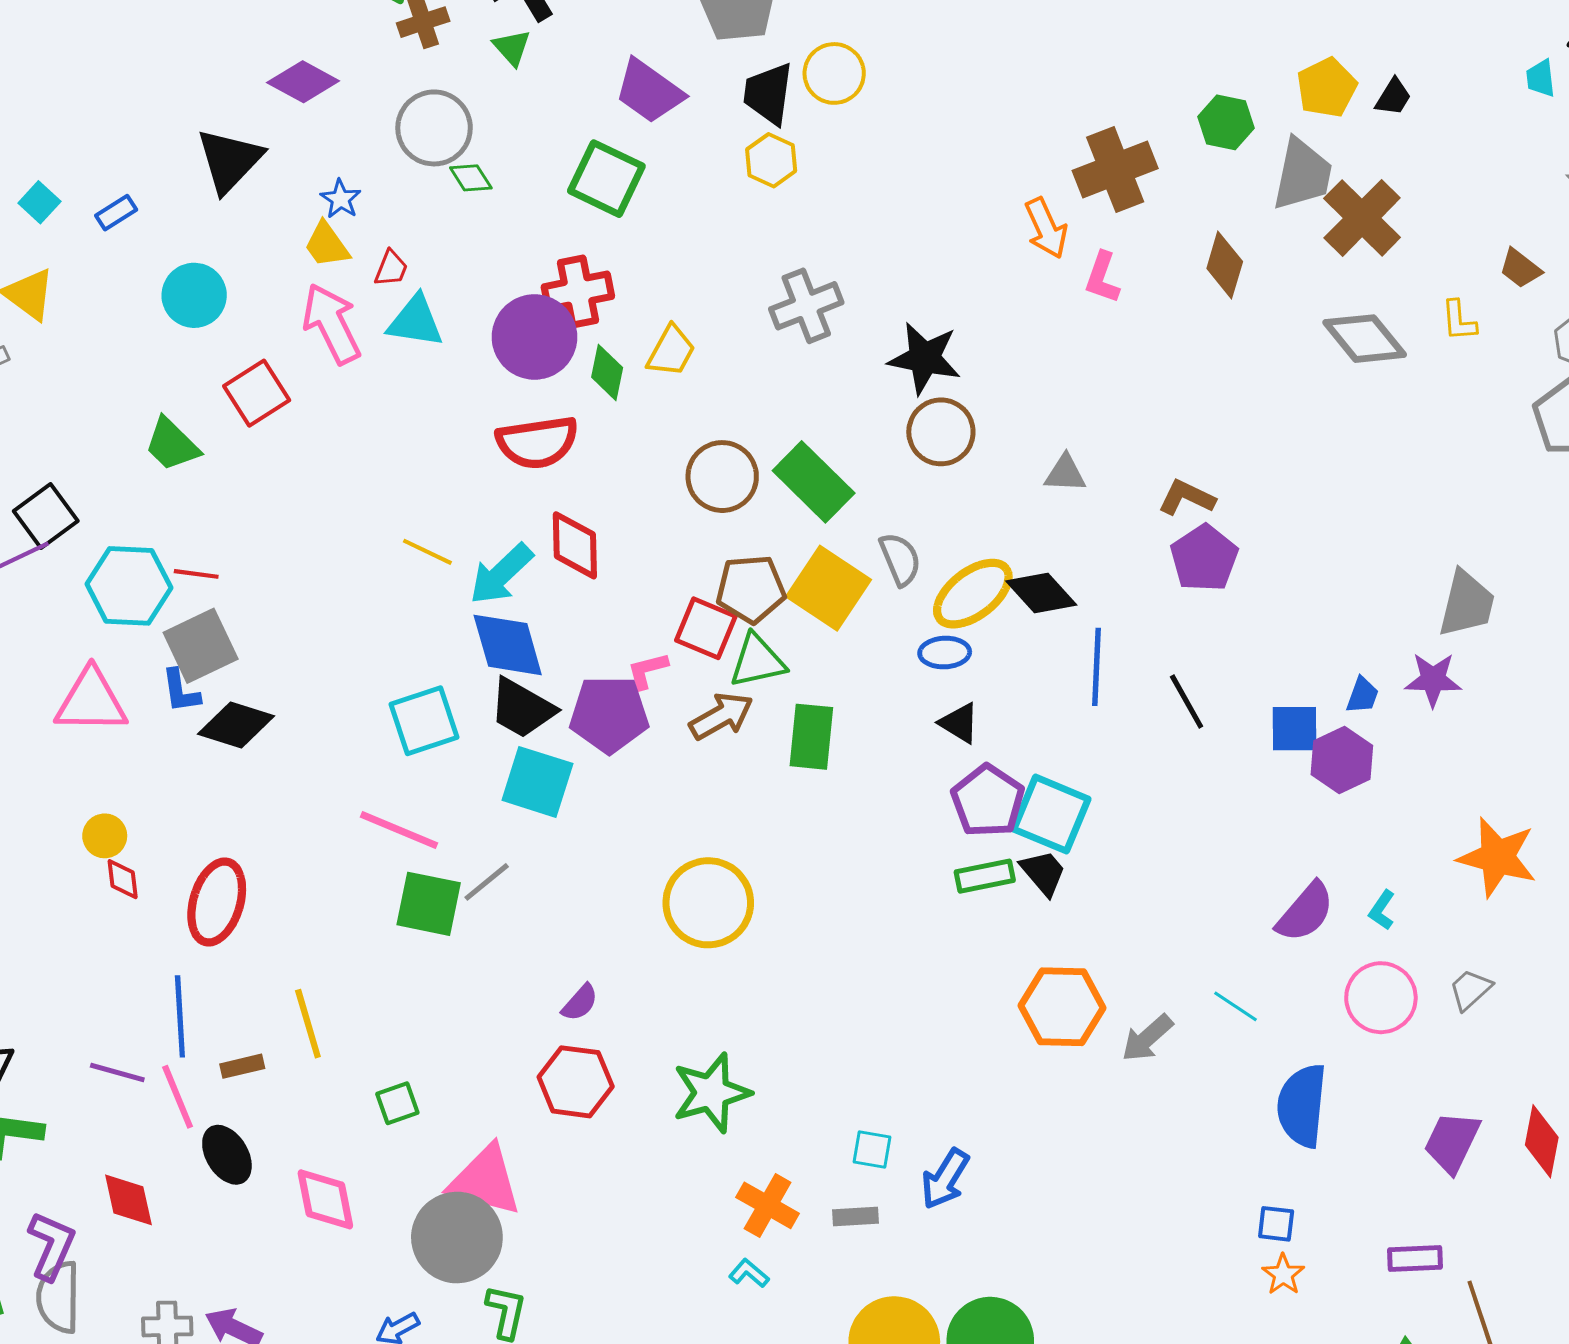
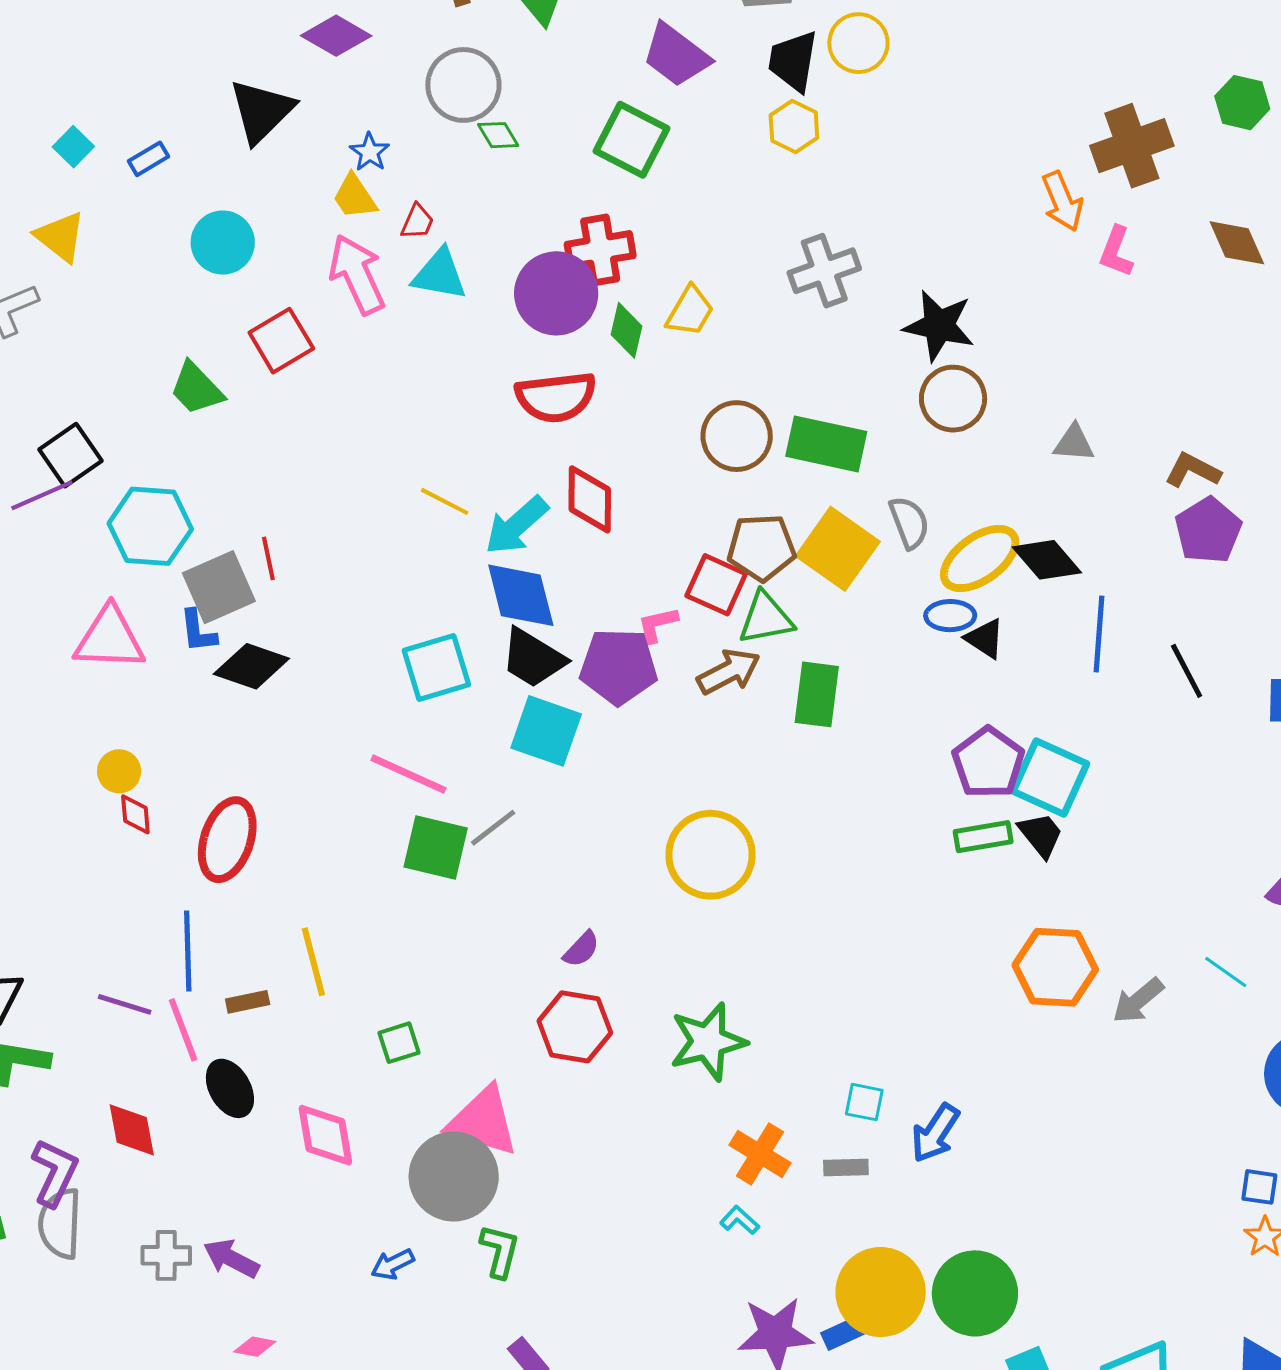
brown diamond: (1225, 265) -> (1237, 243), turned -42
green rectangle: (814, 482) -> (826, 444), turned -34
red line: (196, 574) -> (268, 558), moved, turned 69
black triangle: (959, 723) -> (985, 639), moved

